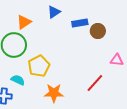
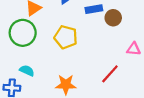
yellow pentagon: (39, 66) -> (66, 37), moved, turned -30

